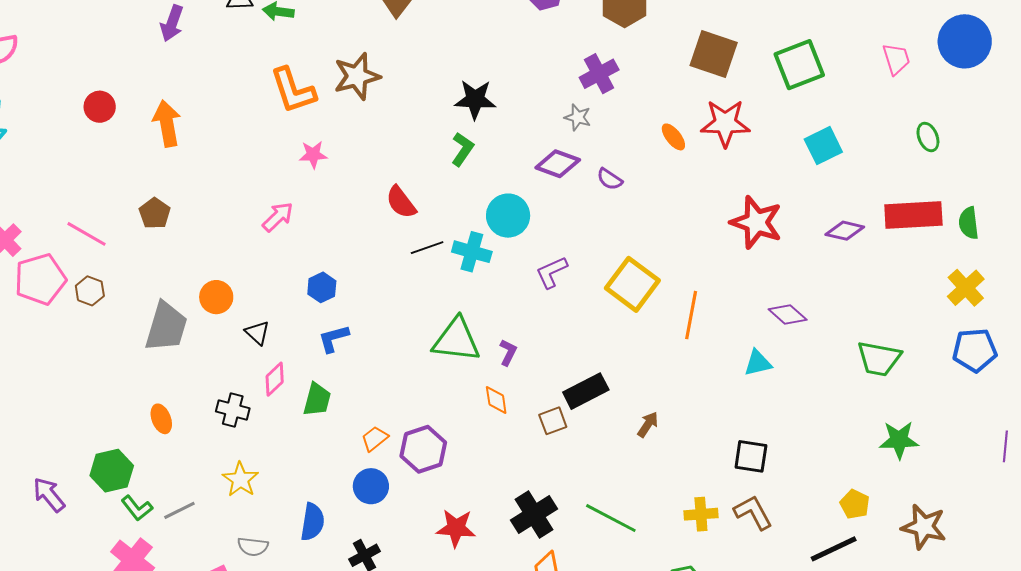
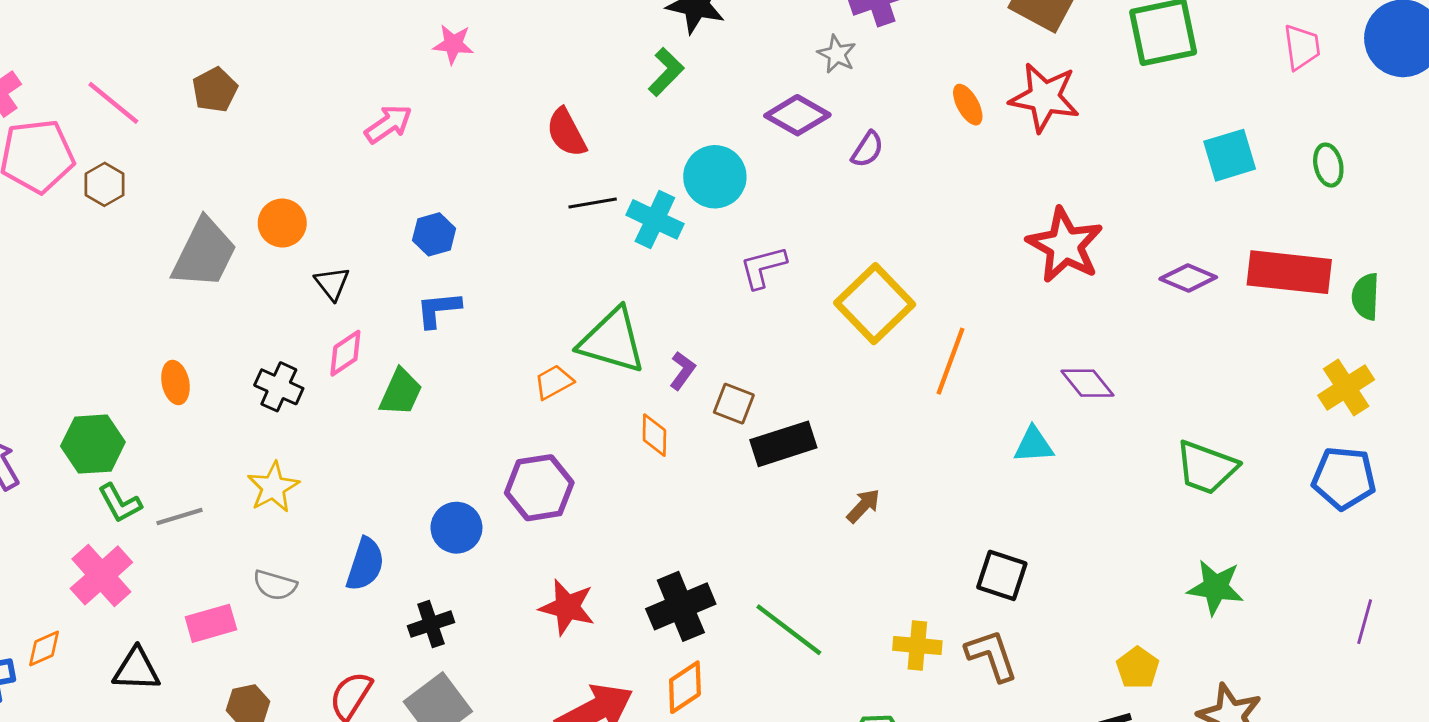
cyan square: (823, 146) -> (1230, 155), moved
purple semicircle: (610, 179) -> (867, 149), turned -100
brown square: (553, 421) -> (734, 404), moved, turned 32
orange trapezoid: (375, 439) -> (554, 382), moved

